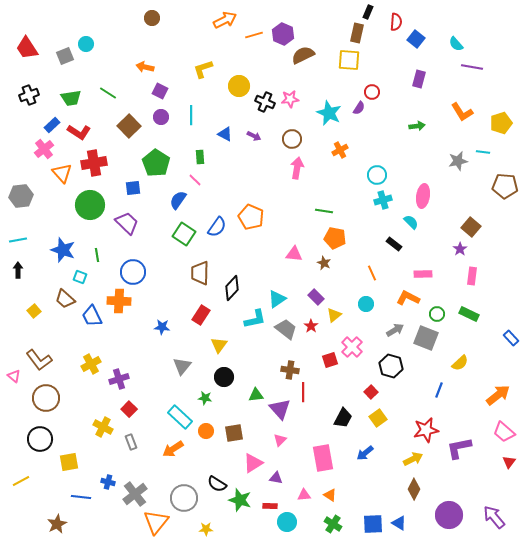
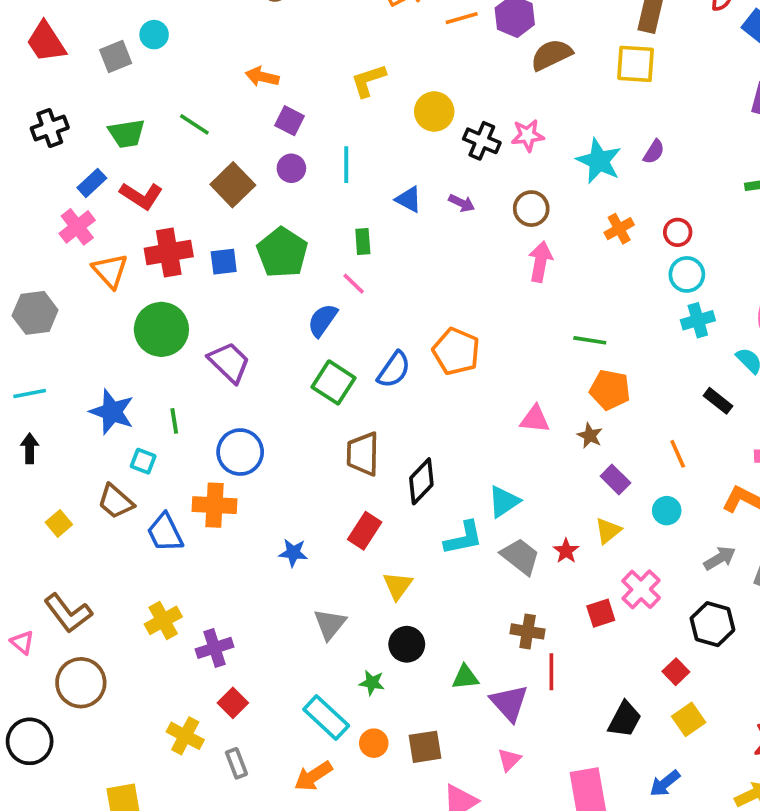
red circle: (372, 92) -> (678, 232), moved
blue square: (133, 188) -> (224, 262), moved
purple rectangle: (316, 297) -> (615, 480), moved
black circle: (40, 439) -> (30, 741), moved

